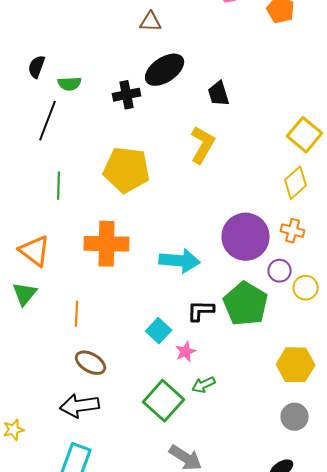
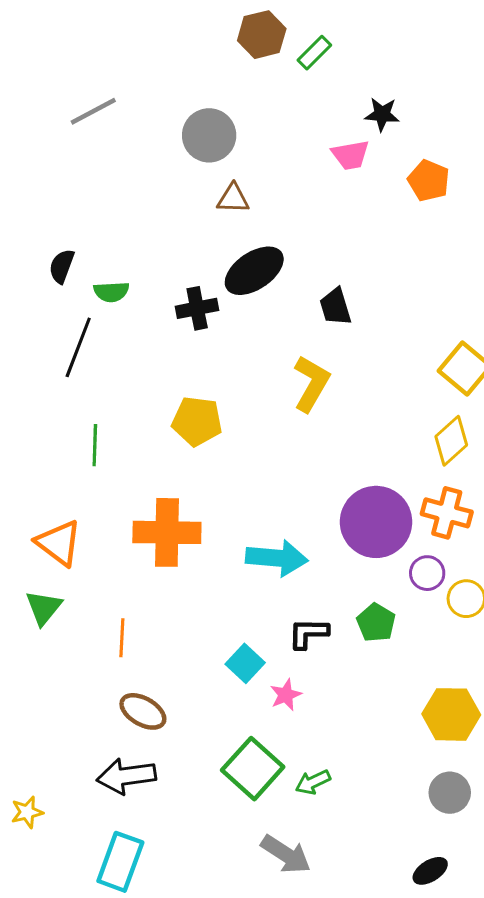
yellow pentagon: (127, 170) -> (197, 421), size x0.7
orange cross: (293, 231) -> (447, 513), size x1.4
green pentagon: (246, 304) -> (376, 623), size x0.6
green arrow: (204, 385) -> (313, 782), moved

